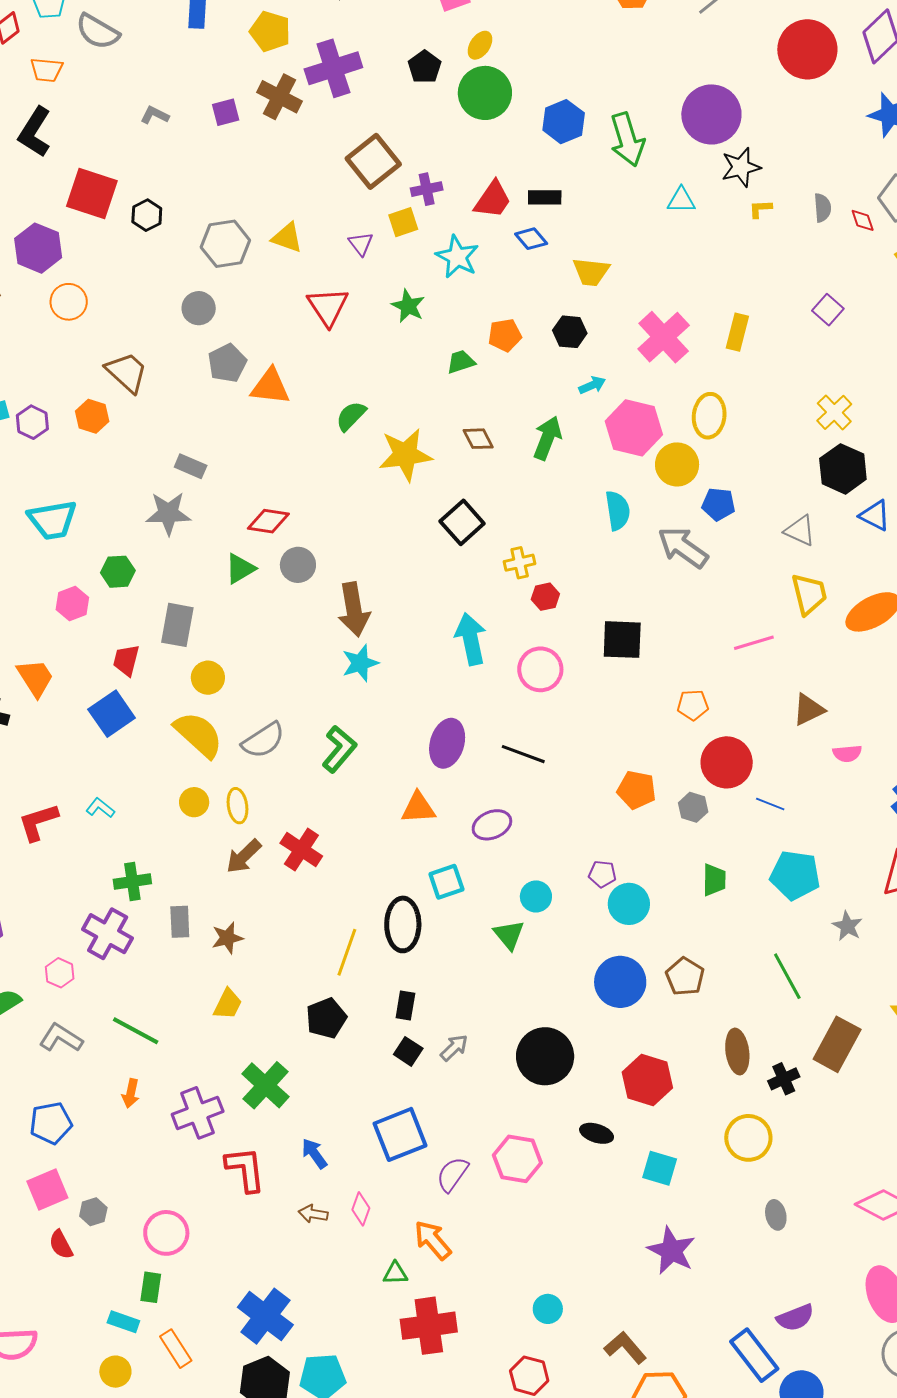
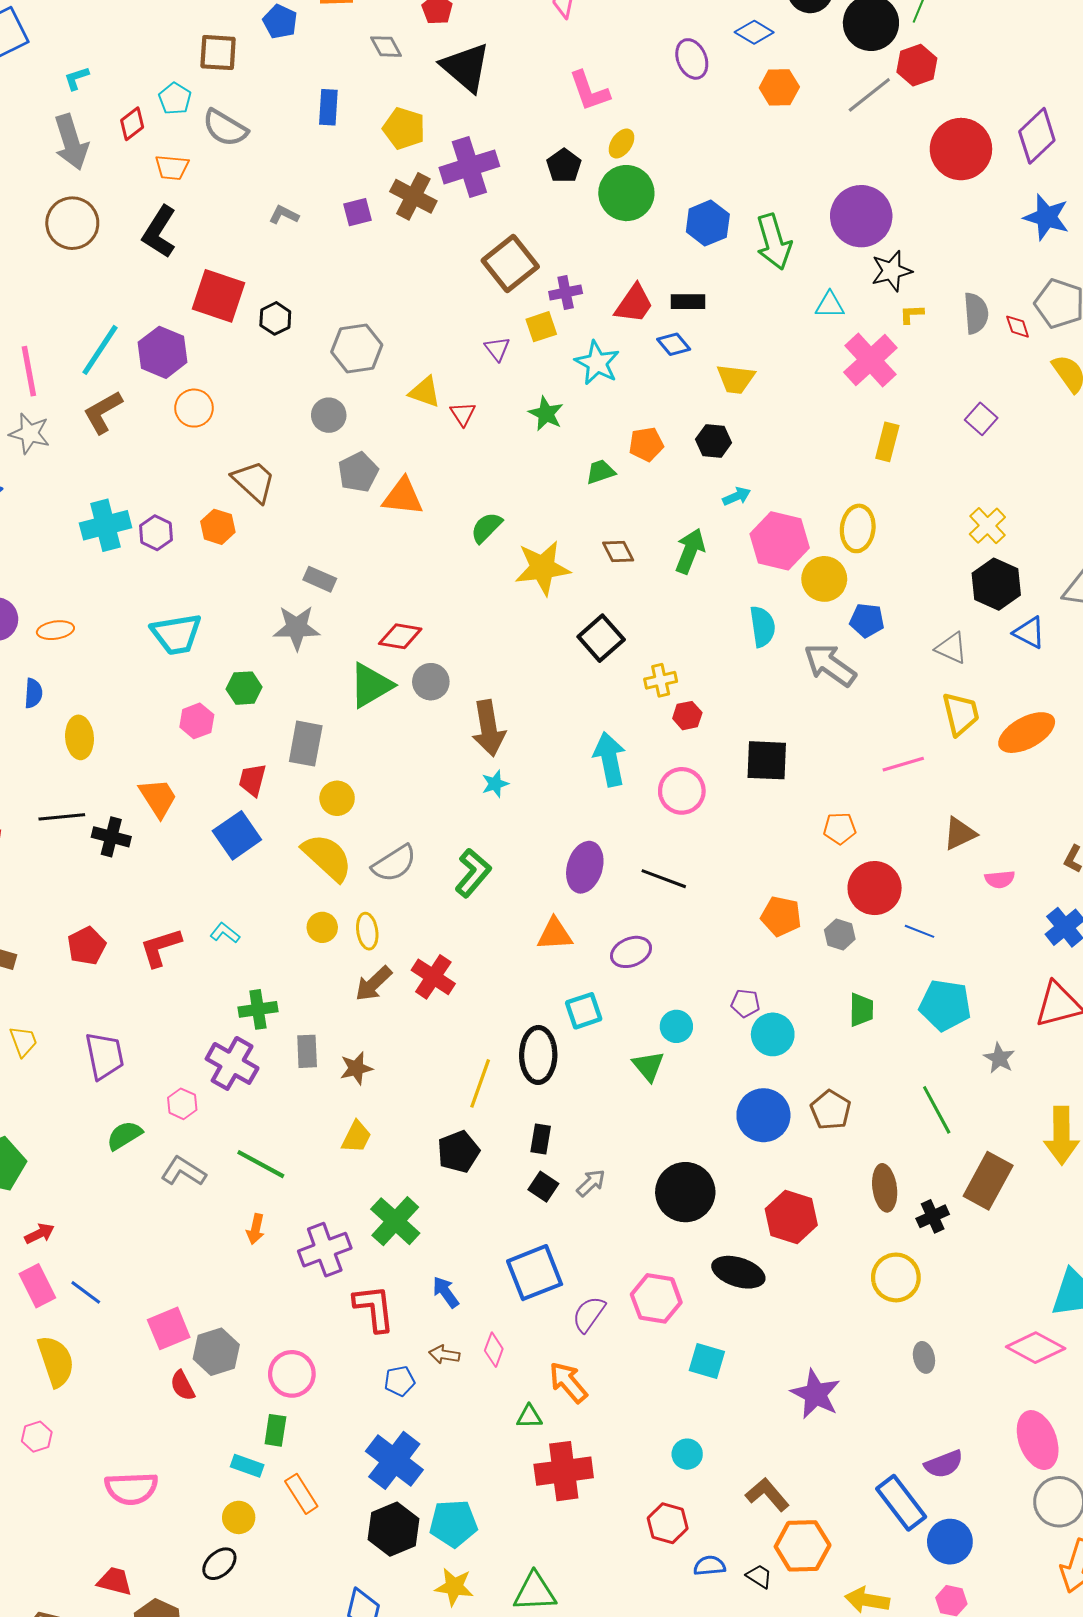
gray semicircle: (822, 208) -> (976, 313), size x1.4
yellow triangle: (287, 238) -> (425, 392), moved
red triangle: (328, 307) -> (463, 414), size x0.6
pink cross: (664, 337) -> (870, 360), moved
green triangle: (240, 569) -> (371, 685), size x1.4
cyan star: (360, 663) -> (495, 784), size x0.7
blue pentagon: (51, 1123) -> (400, 1381), moved, size x0.7
black ellipse: (597, 1133) -> (738, 1272), size x1.5
cyan square: (660, 1168) -> (707, 1361), moved
gray hexagon: (93, 1212) -> (216, 1352), size x1.6

